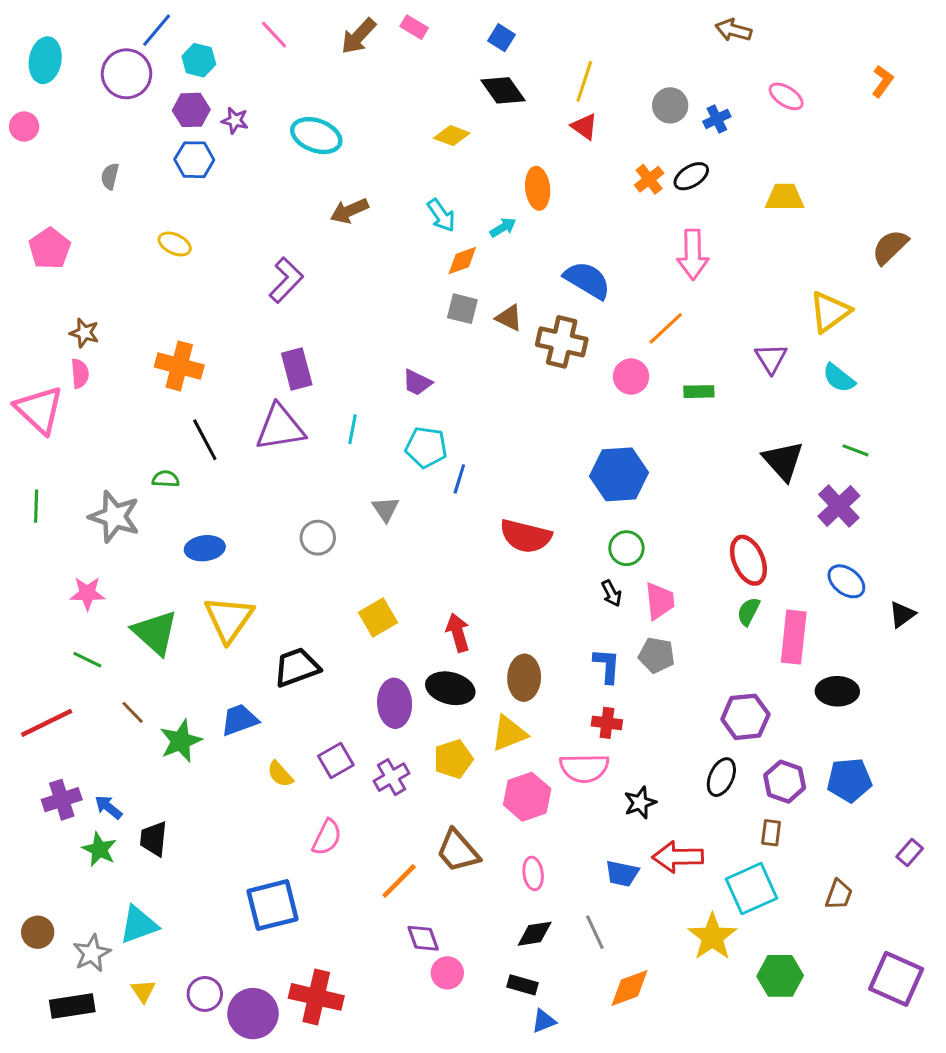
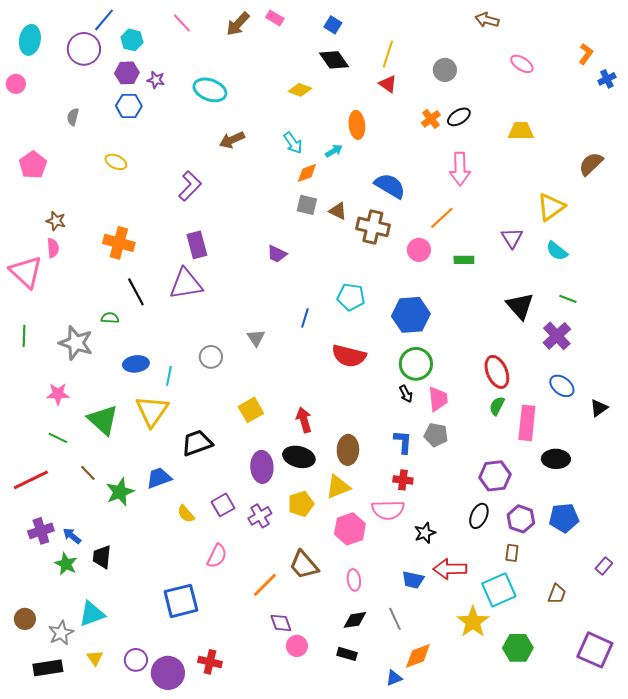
blue cross: (717, 119) -> (607, 79), moved
cyan line: (352, 429) -> (169, 376), moved
cyan pentagon: (426, 447) -> (351, 297), moved
green circle: (626, 548) -> (416, 364), size x1.4
red cross: (316, 997) -> (210, 662), size x0.7
blue triangle: (544, 1021) -> (394, 678), moved

